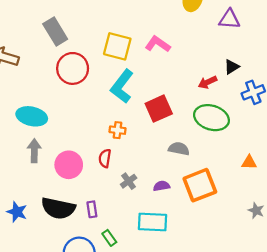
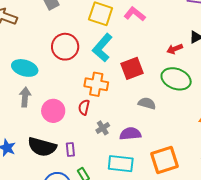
red circle: (73, 68) -> (65, 47), moved
orange cross: (118, 130) -> (96, 84), size x1.6
orange square: (200, 185) -> (165, 160), moved
purple semicircle: (162, 186) -> (130, 134), size x1.5

